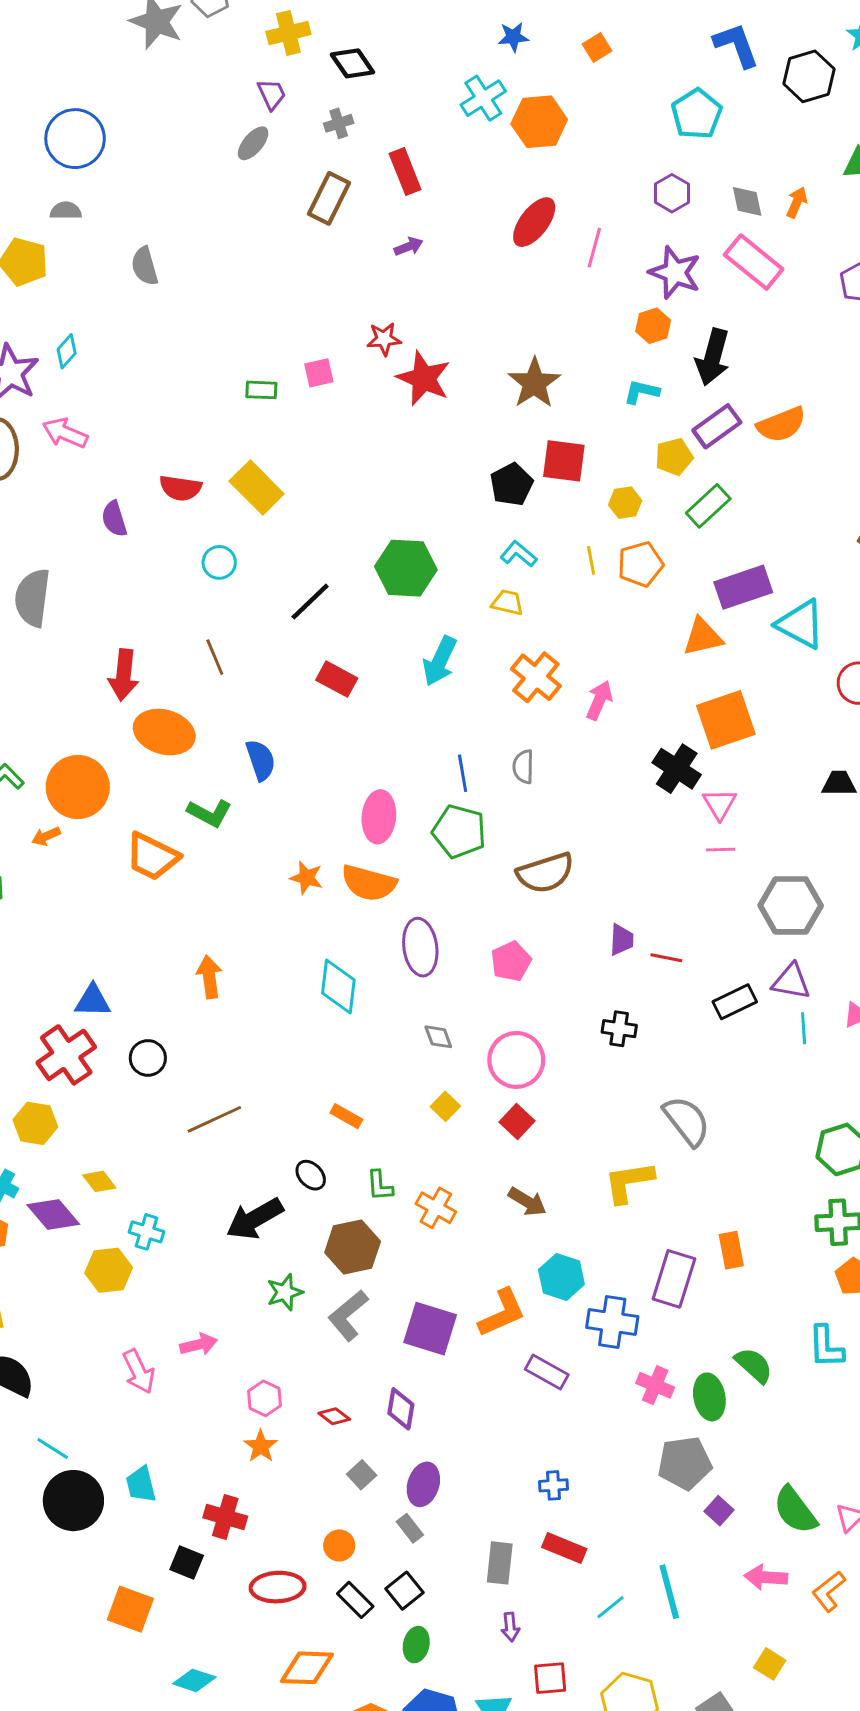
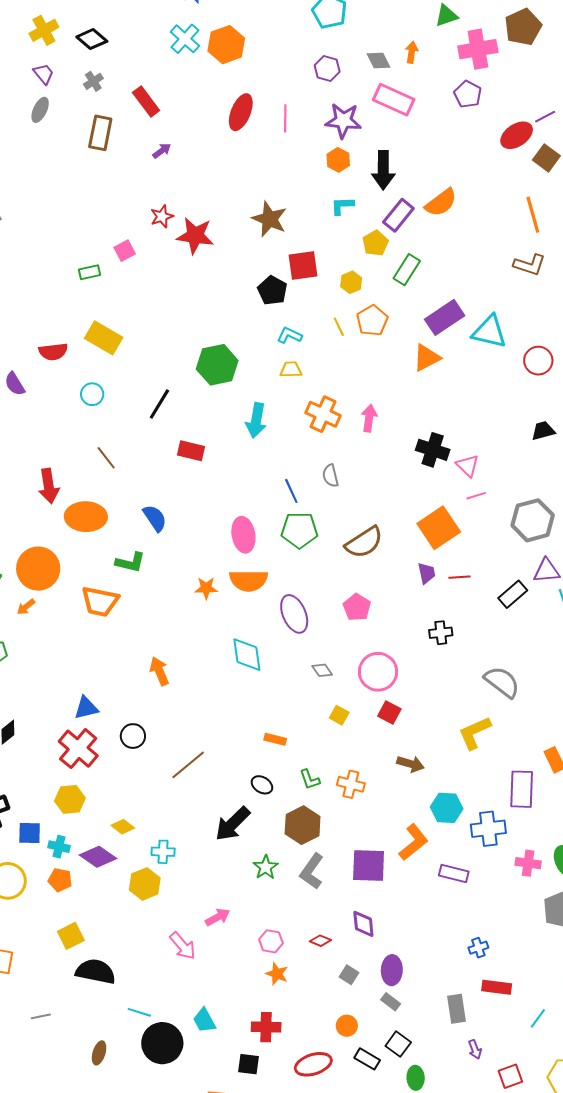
orange square: (726, 720) -> (439, 528), moved

